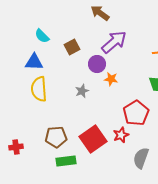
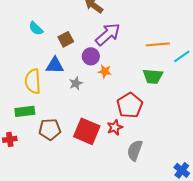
blue triangle: (34, 62) -> (55, 65), moved
red square: (93, 139) -> (87, 131), turned -32
green rectangle: (66, 161) -> (25, 111), moved

